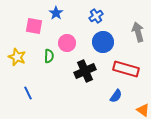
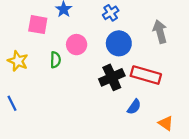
black cross: (85, 71) -> (112, 77), moved
blue line: (28, 93) -> (12, 103), moved

